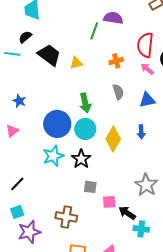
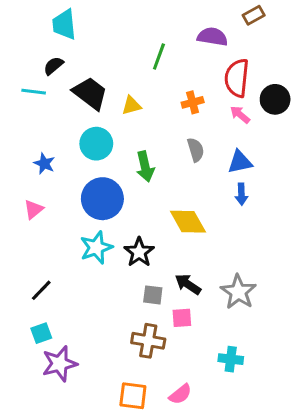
purple semicircle: (113, 18) -> (212, 37), moved
cyan circle: (85, 129) -> (96, 144), moved
blue arrow: (141, 132) -> (241, 194), moved
yellow diamond: (113, 139) -> (188, 222), turned -60
black arrow: (127, 213) -> (188, 284), moved
brown cross: (66, 217) -> (148, 341), moved

